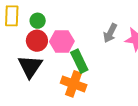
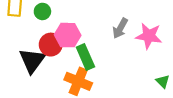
red circle: (37, 41) -> (51, 45), moved

